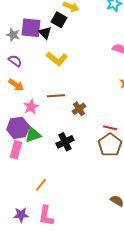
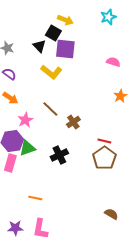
purple square: (31, 28) -> (65, 49), moved
brown line: (56, 96) -> (50, 109), turned 48
orange line: (41, 185) -> (35, 198), turned 64

